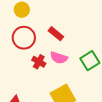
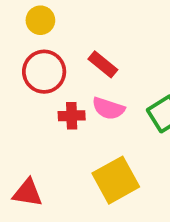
red cross: (39, 62) -> (72, 116), turned -32

